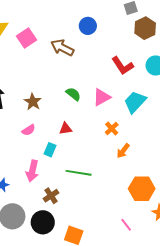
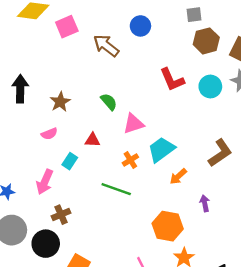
pink triangle: (102, 97) -> (134, 124), moved
cyan trapezoid: (135, 102) -> (161, 149), moved
orange cross: (112, 129) -> (130, 160), moved
orange arrow: (123, 151) -> (178, 176), moved
green line: (79, 173) -> (116, 189), moved

